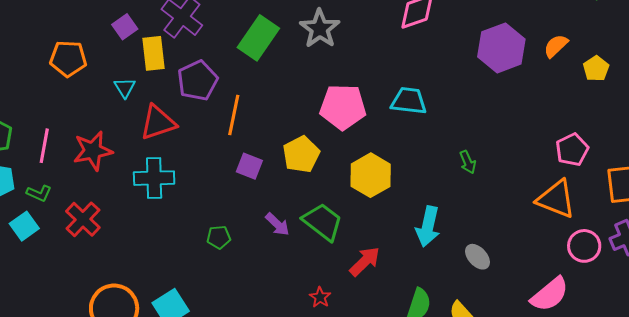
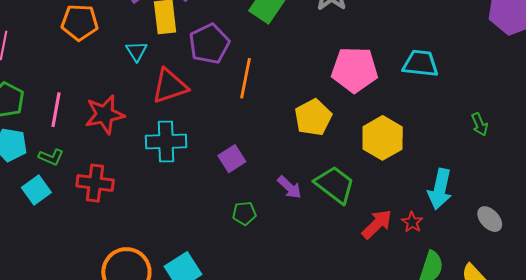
purple square: (249, 166) -> (232, 159), moved, turned 36
red cross: (83, 219) -> (95, 183), turned -36
green pentagon: (219, 237) -> (244, 213), moved
red star: (320, 297) -> (412, 222), moved

